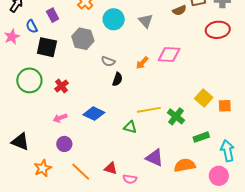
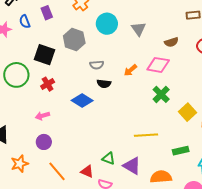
brown semicircle: (179, 10) -> (171, 42), moved
black square: (47, 47) -> (45, 55), moved
gray semicircle: (108, 61) -> (97, 65), turned -32
black semicircle: (117, 79) -> (104, 84), turned 72
yellow line: (149, 110) -> (146, 135), moved
blue diamond: (94, 114) -> (82, 101), moved
green cross: (176, 116) -> (161, 94), moved
green triangle: (130, 127) -> (109, 159), moved

